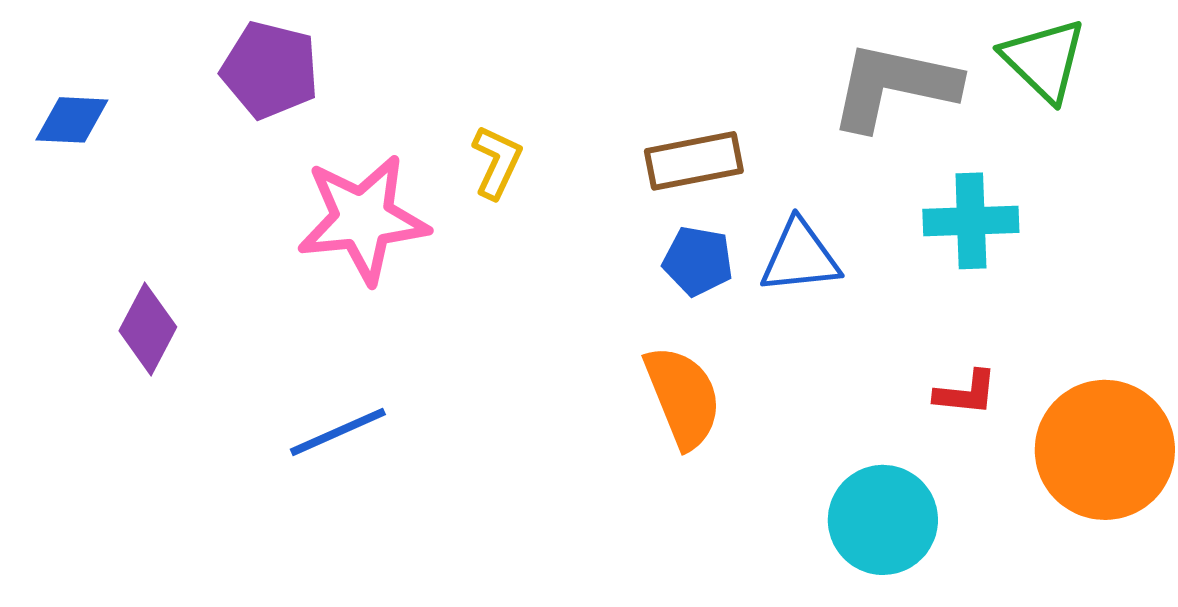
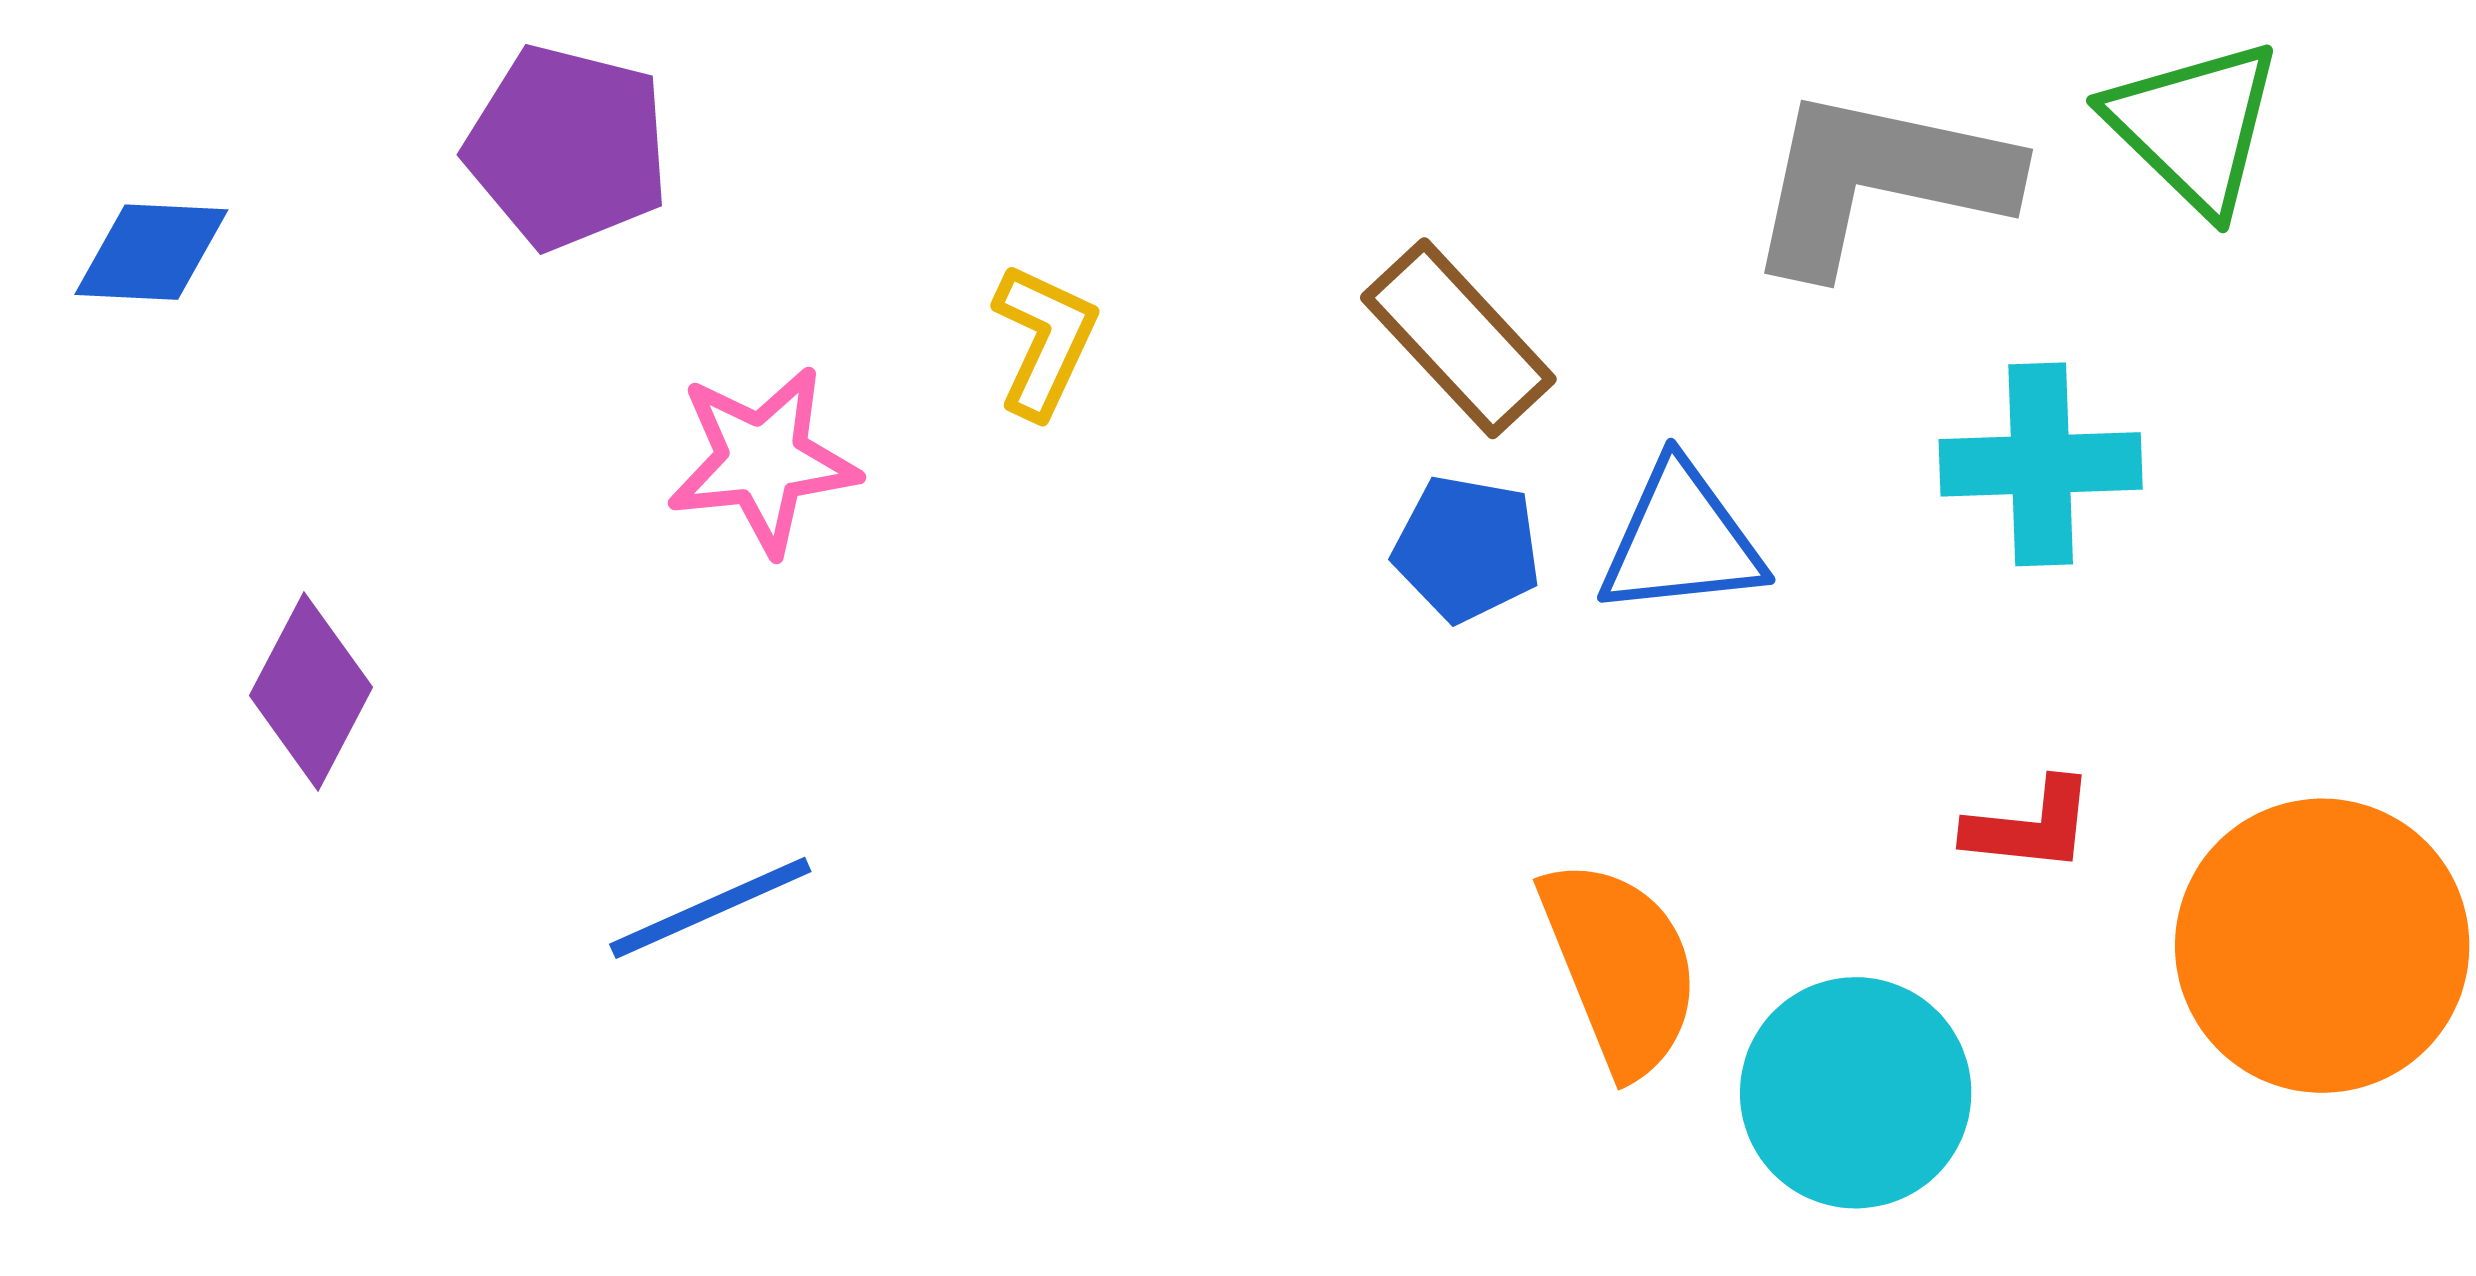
brown rectangle: (694, 161) -> (1458, 338), turned 58
pink star: (363, 219) -> (763, 460), size x0.7
orange semicircle: (683, 397) -> (1620, 967), moved

